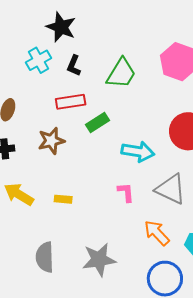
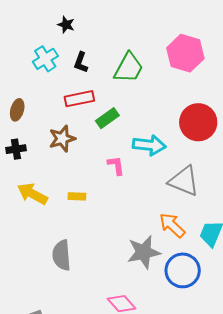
black star: (61, 27) -> (66, 25), size x0.6
pink L-shape: (126, 192) -> (116, 165), moved
gray star: (99, 260) -> (144, 252), moved

